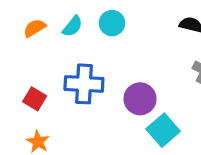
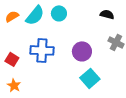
cyan semicircle: (72, 26) -> (35, 15), size x1.5
purple circle: (140, 99) -> (82, 51), moved

